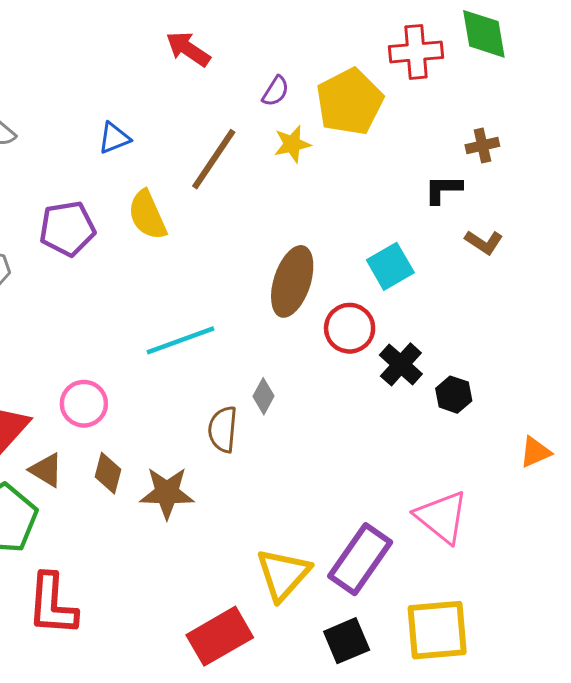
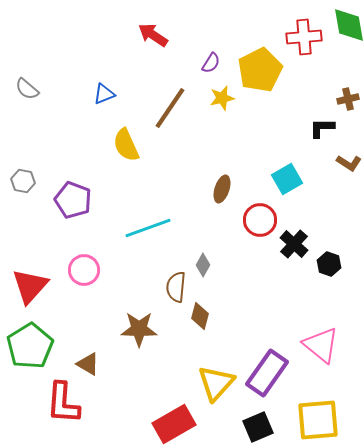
purple pentagon: (67, 229) -> (73, 200), moved, turned 30
brown ellipse: (292, 281) -> (222, 189), size x0.6
brown triangle: (46, 470) -> (88, 364), moved
brown diamond: (108, 473) -> (200, 316), moved

